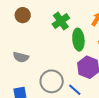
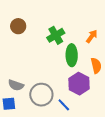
gray semicircle: (21, 57) -> (16, 85), moved

